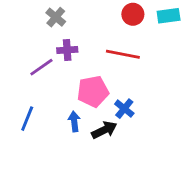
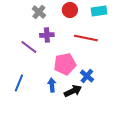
red circle: (133, 14) -> (70, 10), moved
cyan rectangle: (169, 16) -> (99, 11), moved
purple line: (41, 67) -> (29, 47), turned 72

